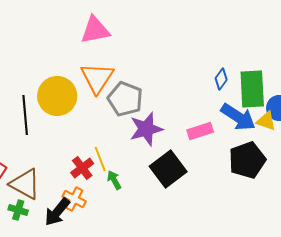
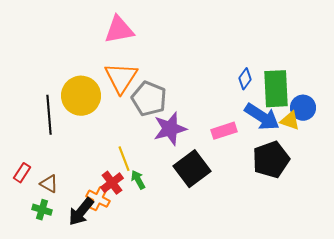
red cross: (82, 168) -> (112, 183), moved
brown triangle: (25, 184) -> (49, 184), size x0.6

